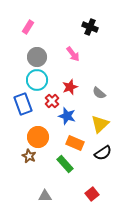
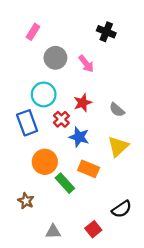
gray circle: (37, 57) -> (55, 58), moved
black semicircle: (103, 153) -> (122, 209), moved
brown star: (29, 156) -> (26, 201), moved
green rectangle: (65, 164) -> (65, 183), moved
red square: (92, 194) -> (93, 229), moved

